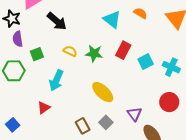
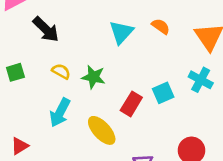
cyan triangle: (112, 20) -> (121, 32), turned 30
red rectangle: (123, 50) -> (131, 104), moved
cyan cross: (171, 67) -> (201, 80), moved
cyan arrow: (56, 80) -> (60, 113), moved

